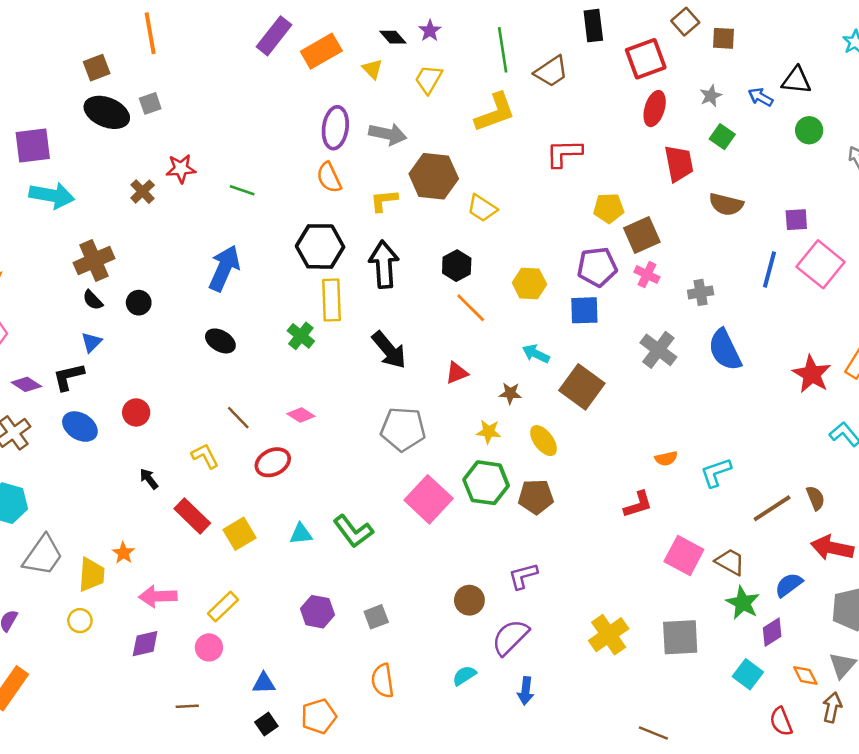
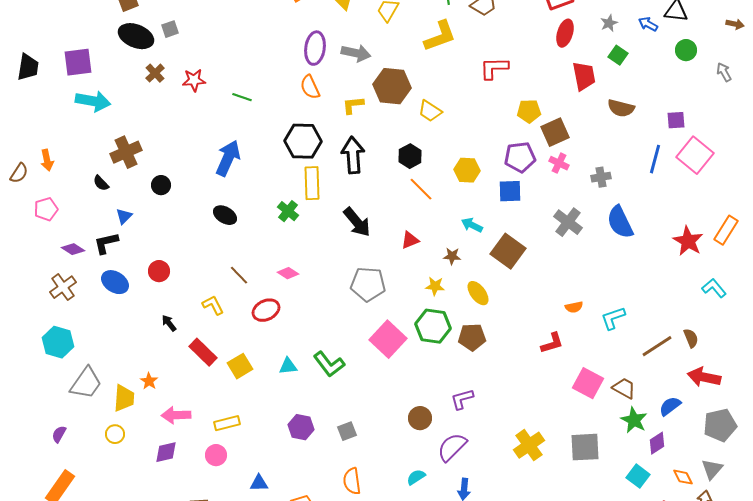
brown cross: (143, 192) -> (155, 73), moved
black semicircle: (93, 300) -> (101, 183), moved
yellow rectangle: (223, 607) -> (227, 423), turned 30

